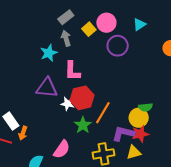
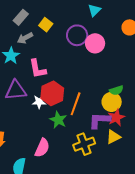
pink circle: (106, 23) -> (95, 43), moved
gray arrow: (66, 38) -> (25, 38), turned -91

